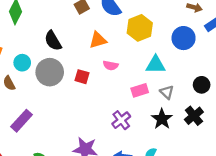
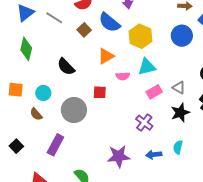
cyan triangle: (156, 65) -> (147, 67), moved
gray circle: (50, 72) -> (74, 110), moved
black star: (162, 119) -> (180, 113), turned 30

